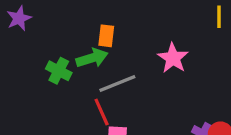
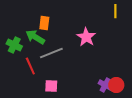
green arrow: (92, 58) -> (35, 37), turned -132
red line: (102, 112) -> (30, 66), moved

